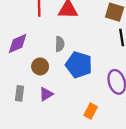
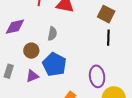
blue pentagon: (79, 65) -> (54, 64), moved

